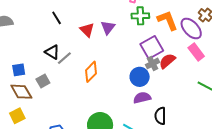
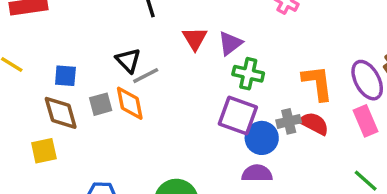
green cross: (140, 16) -> (248, 74), moved
orange L-shape: (168, 20) -> (317, 83), moved
purple square: (152, 47) -> (238, 116), moved, turned 35
red semicircle: (167, 61) -> (314, 123), turned 54
orange diamond: (91, 72) -> (130, 103), moved, turned -70

